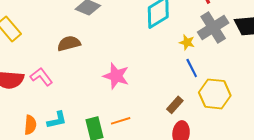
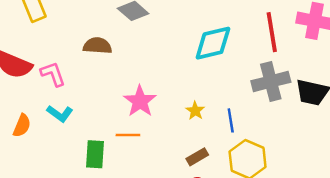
yellow star: (187, 42) -> (195, 111), moved
cyan L-shape: (57, 120) -> (60, 114), moved, turned 30
orange line: (121, 121) -> (128, 135), moved

